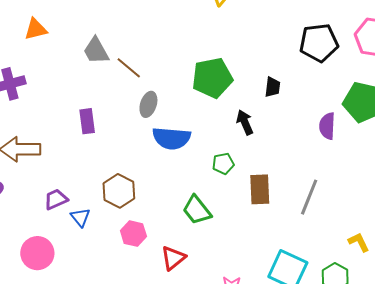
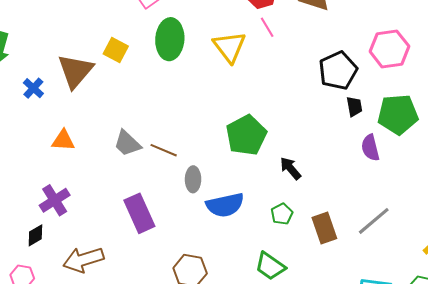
orange triangle: (36, 29) -> (63, 140), turned 35
black trapezoid: (273, 87) -> (354, 107), moved
purple rectangle: (87, 121) -> (139, 213), size x1.5
gray line: (309, 197) -> (374, 221), turned 45

